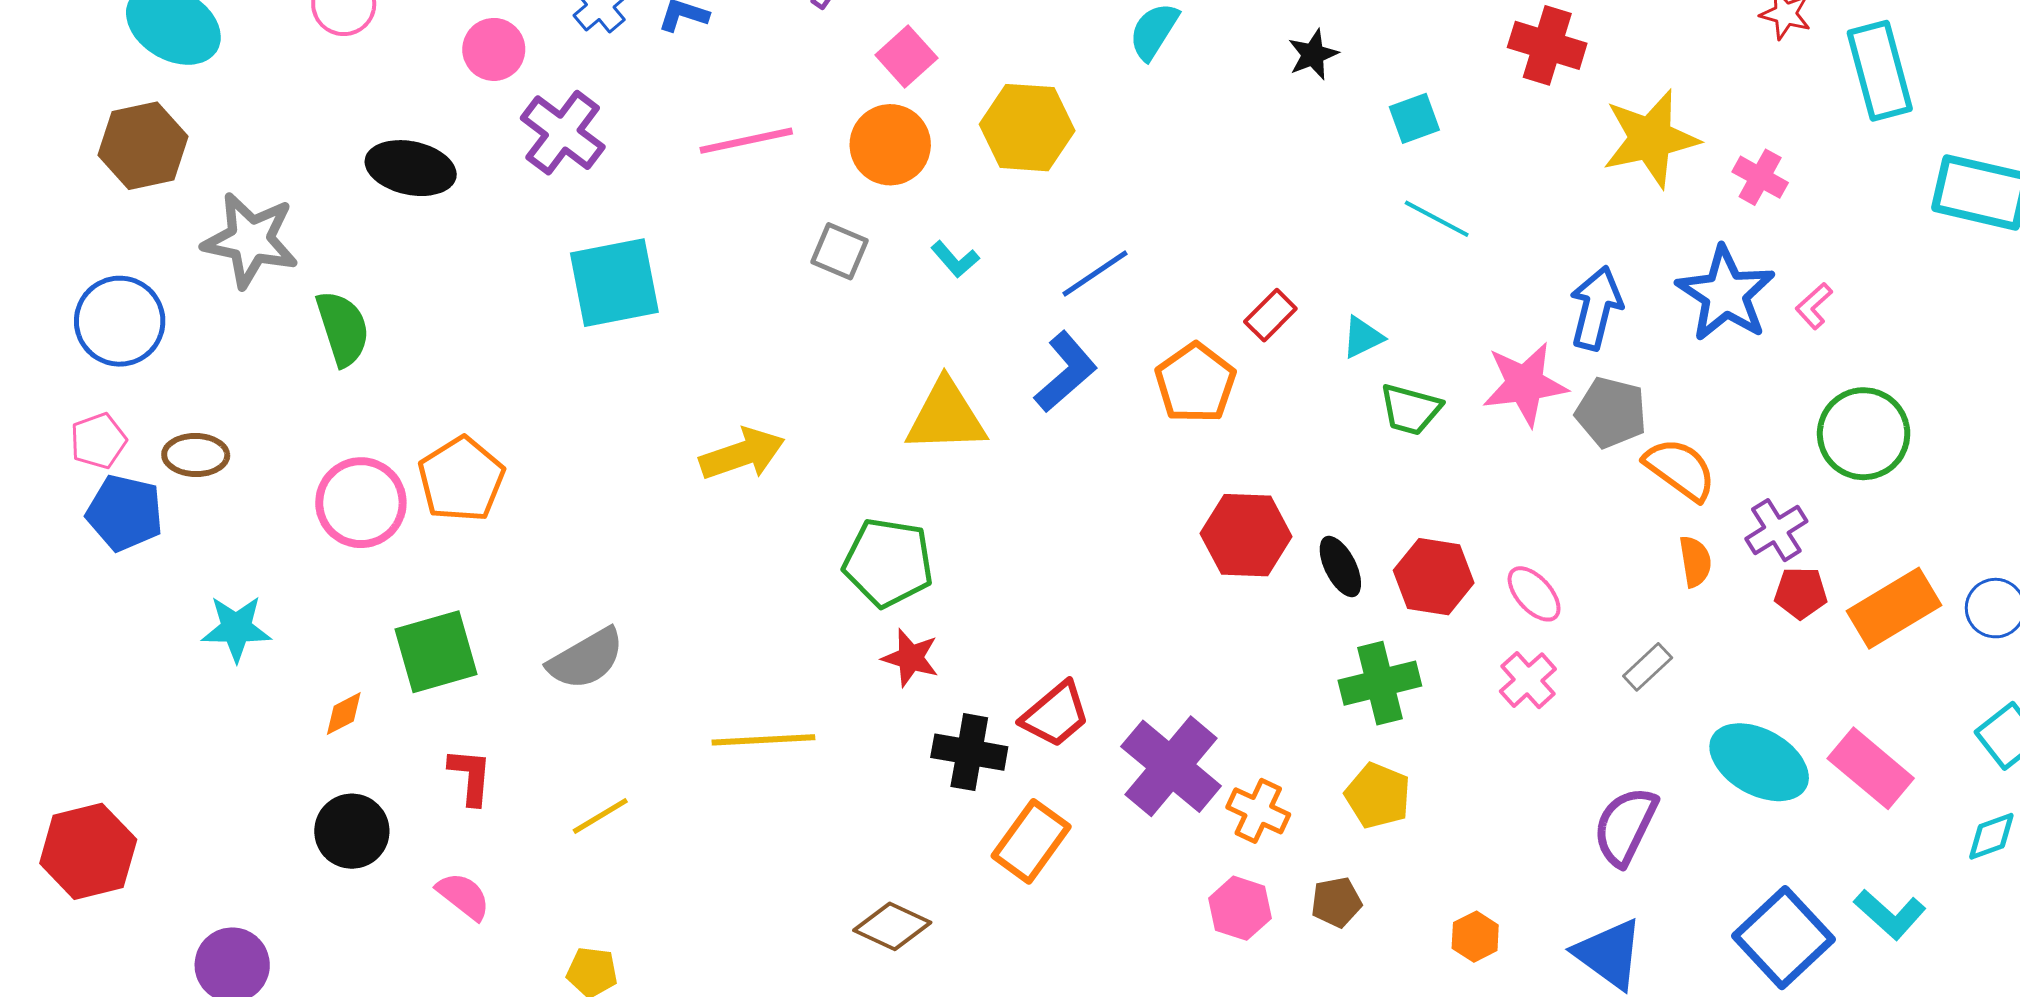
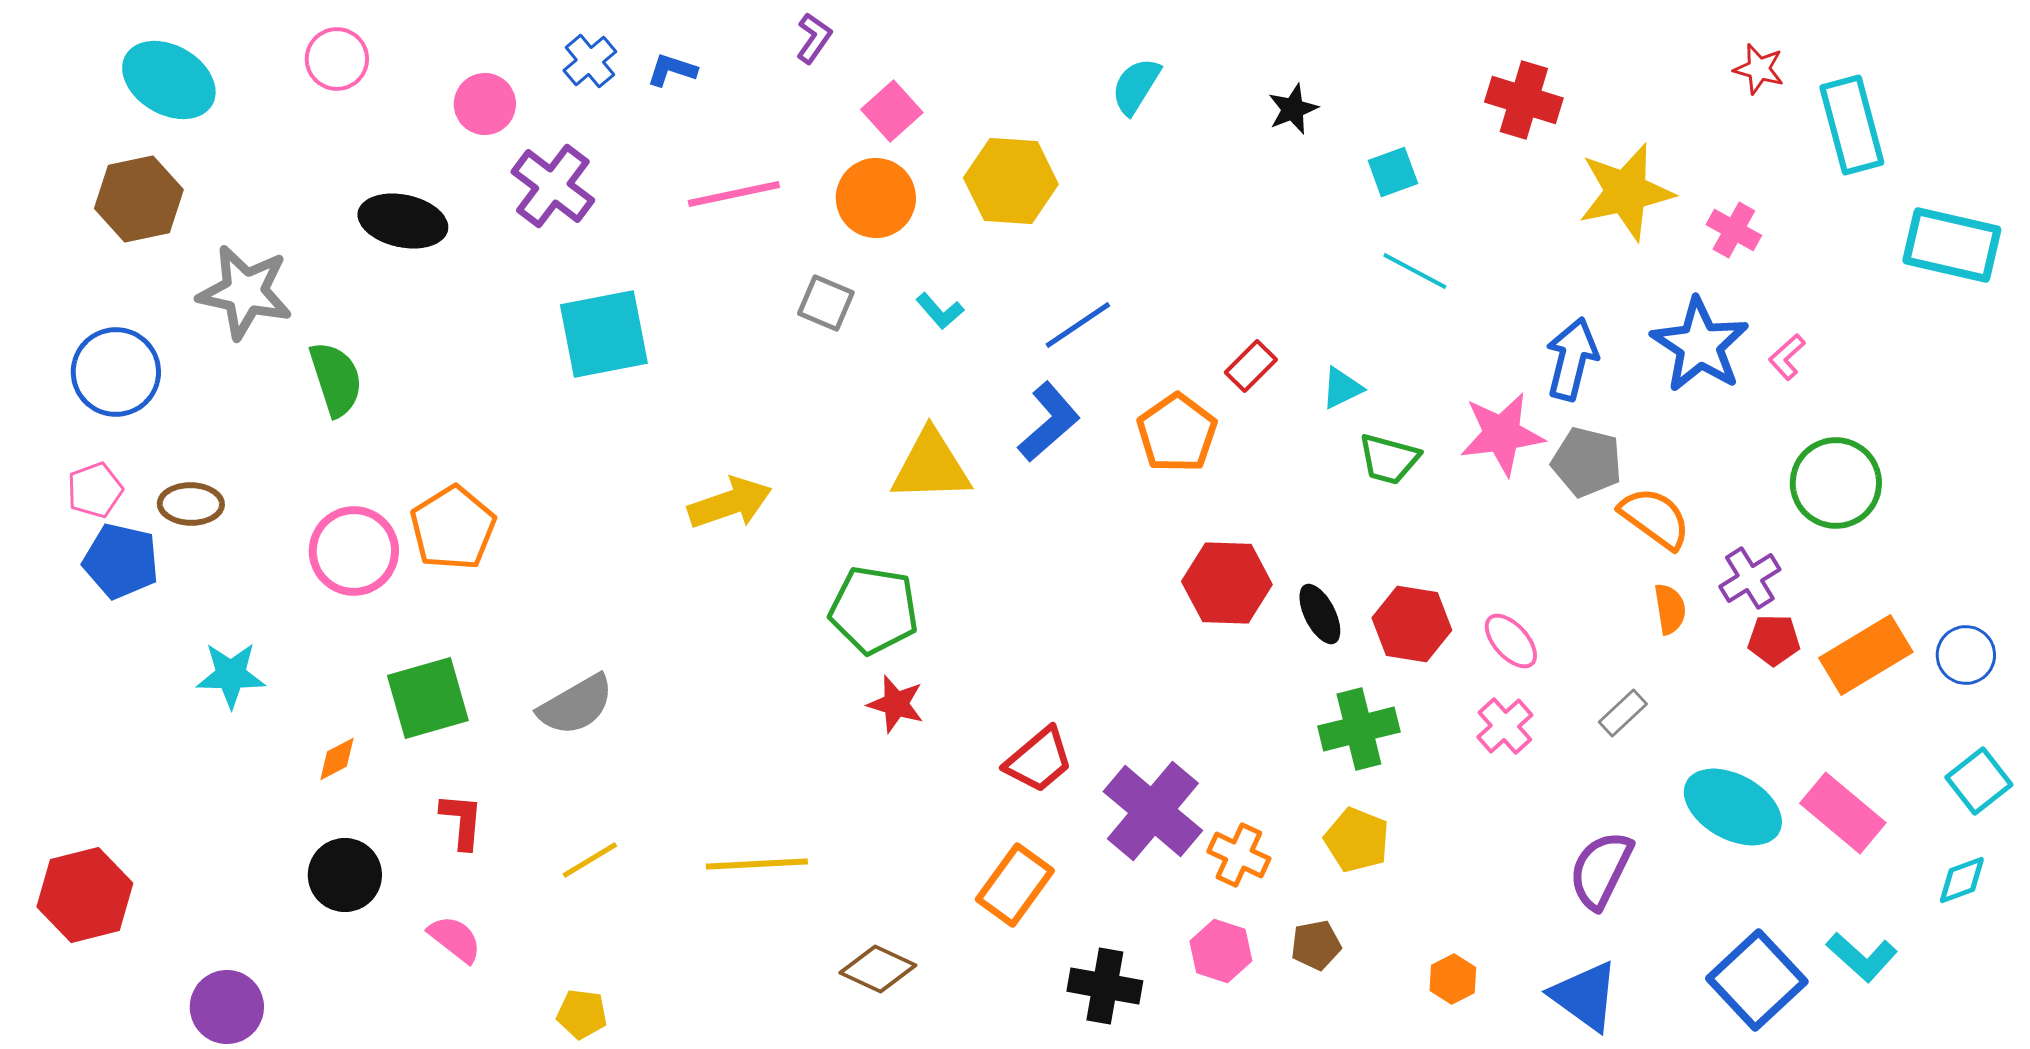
yellow line: (763, 740) -> (757, 864), moved
black cross: (969, 752) -> (1105, 986), moved

